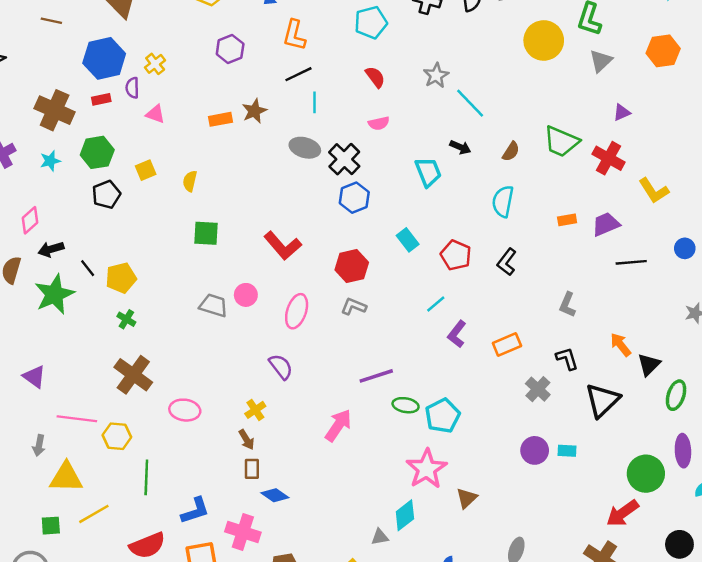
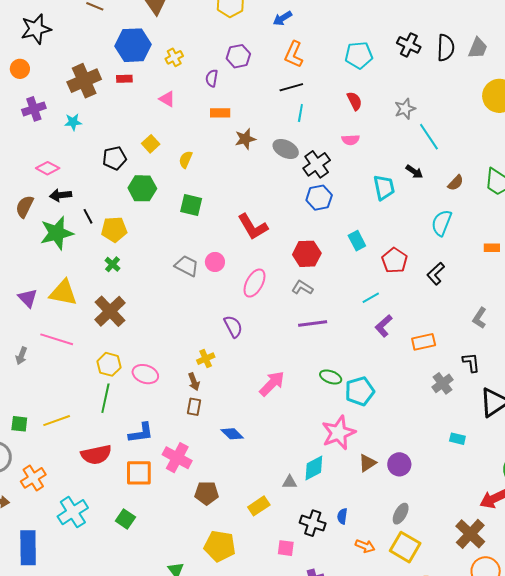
purple semicircle: (132, 88) -> (212, 78), moved
brown cross: (55, 110) -> (84, 81), turned 32
brown star: (254, 111) -> (245, 139), moved
green hexagon: (97, 152) -> (142, 188), moved
yellow square: (146, 170) -> (151, 144), turned -30
pink diamond: (30, 220) -> (48, 168), turned 60
purple line: (376, 376) -> (313, 323), moved
pink ellipse: (185, 410) -> (145, 374), moved
yellow hexagon: (117, 436) -> (109, 364), moved
purple circle: (535, 450) -> (399, 464), moved
yellow triangle: (66, 477) -> (63, 293), moved
blue diamond: (275, 495) -> (232, 434), moved

